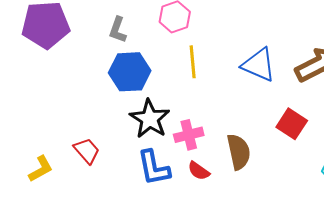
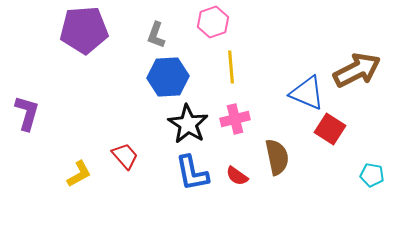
blue triangle: (259, 65) -> (307, 93), moved
pink cross: (189, 135) -> (235, 119), moved

